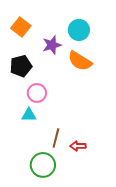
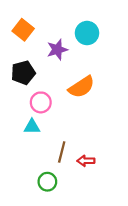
orange semicircle: (80, 61) -> (81, 87), moved, turned -65
green circle: (43, 165) -> (47, 182), size x0.7

